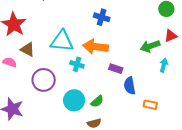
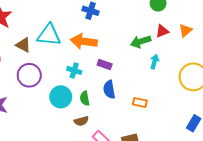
brown triangle: (28, 49) -> (23, 45), moved
cyan cross: (77, 64) -> (74, 70), moved
blue semicircle: (130, 86) -> (109, 89), moved
green semicircle: (97, 101) -> (85, 98), turned 120

